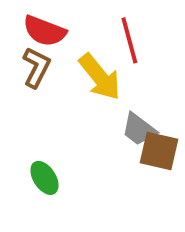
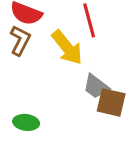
green ellipse: (44, 178) -> (26, 122), turned -50

